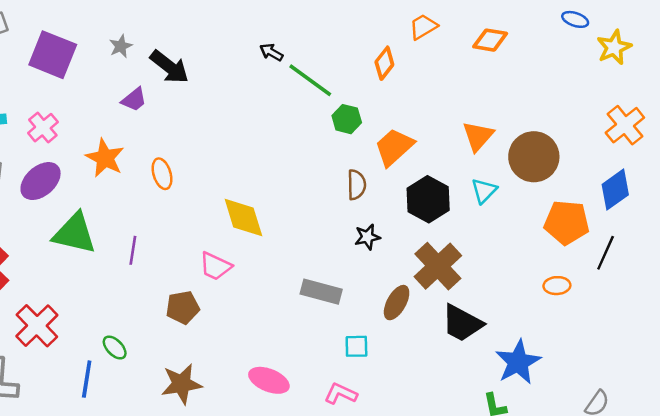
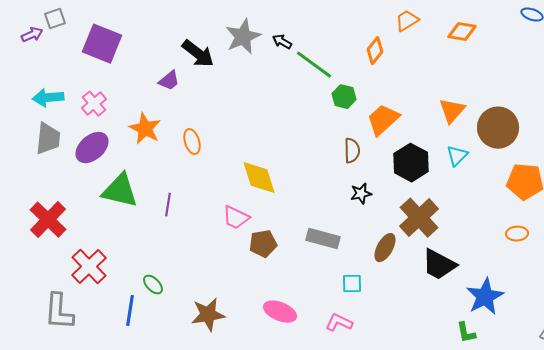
gray star: (121, 46) -> (243, 37), moved, size x1.8
brown pentagon: (183, 307) -> (263, 244), moved

